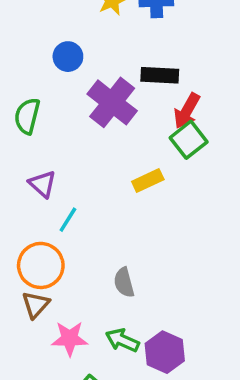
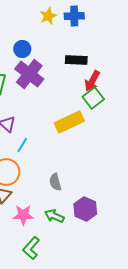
purple cross: (112, 102) -> (29, 74), moved
yellow rectangle: (148, 181) -> (69, 122), size x1.6
purple hexagon: (165, 352) -> (85, 209), moved

